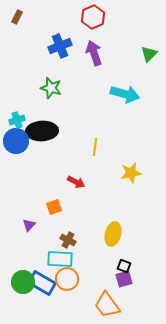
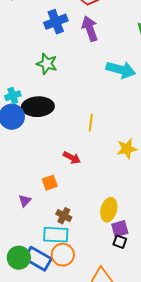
purple square: (124, 279) -> (120, 229), moved

